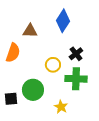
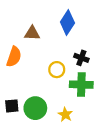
black cross: (76, 54) -> (81, 58), turned -32
green circle: (33, 90) -> (35, 108), moved

